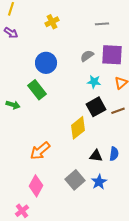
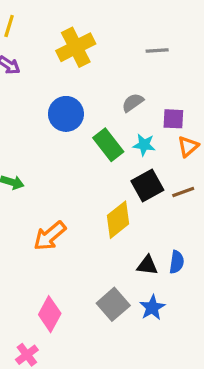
yellow cross: (52, 22) -> (76, 47), size x1.6
purple square: (112, 55) -> (173, 119), moved, size x0.6
green rectangle: (37, 90) -> (108, 145), moved
orange arrow: (40, 151) -> (50, 236), moved

